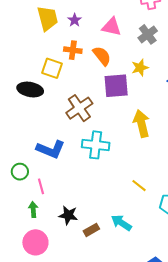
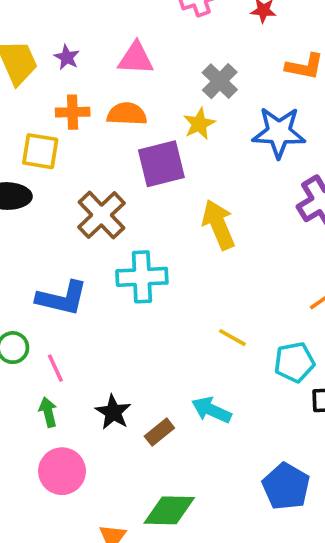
gray cross: (148, 34) -> (220, 81), moved
orange semicircle: (102, 56) -> (127, 114), turned -40
black star: (68, 215) -> (113, 412), turned 30

